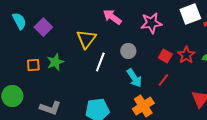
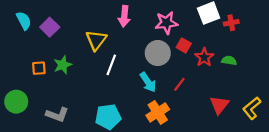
pink arrow: (112, 17) -> (124, 16), turned -120
gray circle: (128, 51) -> (158, 53), moved, size x1.5
red square: (165, 56) -> (184, 45), moved

